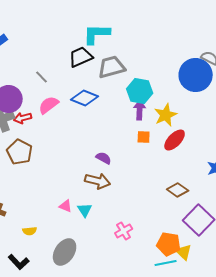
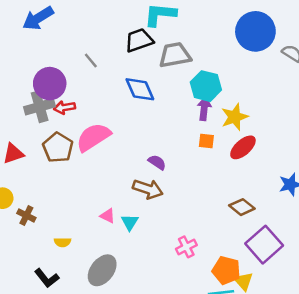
blue circle: (196, 75) -> (255, 31), moved
blue diamond: (85, 98) -> (140, 89), turned 40
pink semicircle: (49, 105) -> (93, 137), moved, size x1.4
pink cross: (124, 231) -> (186, 247), moved

